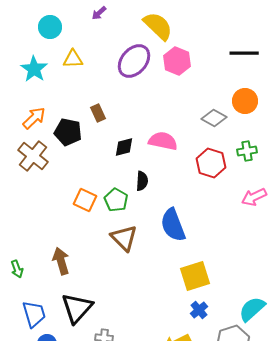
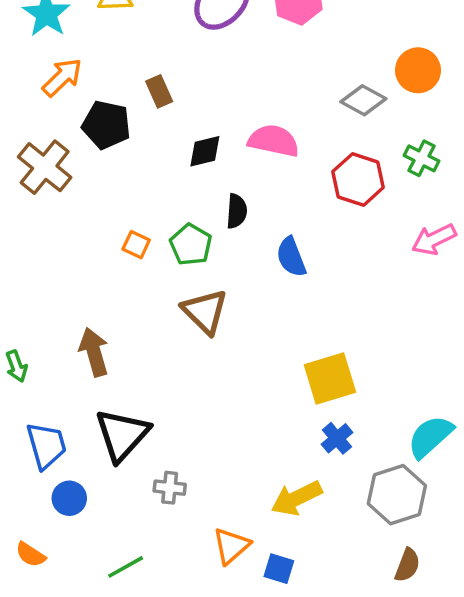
orange arrow: (34, 118) -> (62, 77), moved
green cross: (247, 151) -> (422, 158), turned 36
orange square: (85, 200) -> (136, 245), size x0.7
blue semicircle: (173, 225) -> (291, 257), moved, size x0.7

